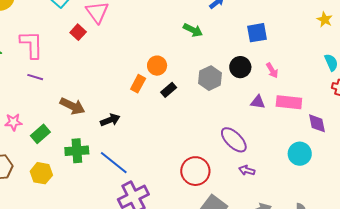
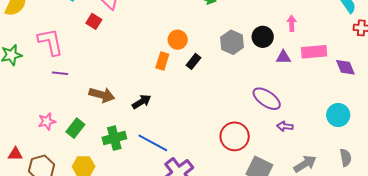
black circle: (240, 67) -> (263, 37), moved
pink arrow: (272, 70) -> (292, 23), turned -140
cyan circle: (300, 154) -> (338, 115), moved

